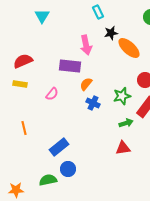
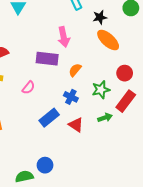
black star: (111, 33) -> (100, 17), moved
orange semicircle: (86, 84) -> (75, 70), moved
blue rectangle: (59, 147) -> (49, 118), moved
red triangle: (123, 148) -> (76, 125), moved, turned 42

